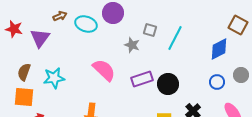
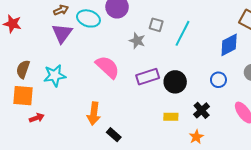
purple triangle: (40, 38) -> (62, 33), moved
blue circle: (217, 82) -> (218, 80), moved

